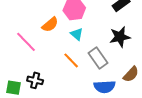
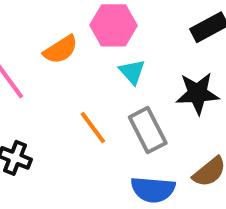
cyan triangle: (77, 34) -> (132, 72), moved

